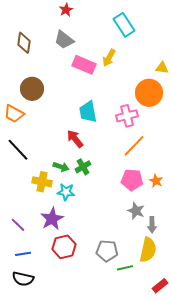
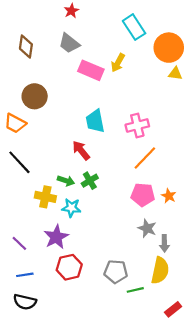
orange circle: (149, 93) -> (169, 48), moved

